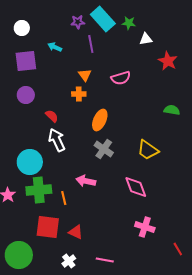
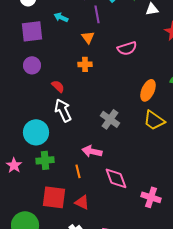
orange triangle: (85, 75) -> (88, 37), moved
orange ellipse: (100, 120) -> (148, 90), moved
pink diamond: (136, 187) -> (116, 178), moved
green cross: (39, 190) -> (45, 160), size x0.7
orange line: (64, 198) -> (78, 171), moved

